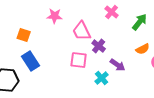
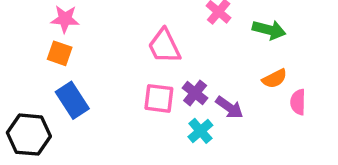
pink star: (55, 16) -> (65, 19), moved
green arrow: (140, 22) -> (269, 30), turned 66
purple cross: (99, 46) -> (195, 93), moved

